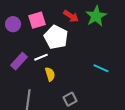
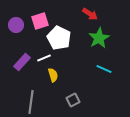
red arrow: (71, 16) -> (90, 14), moved
green star: (96, 16) -> (99, 38), moved

